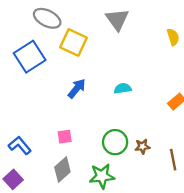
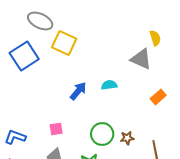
gray triangle: (117, 19) -> (141, 59), moved, turned -30
blue arrow: (77, 88) -> (78, 91), moved
blue L-shape: (20, 145) -> (15, 137), turned -30

